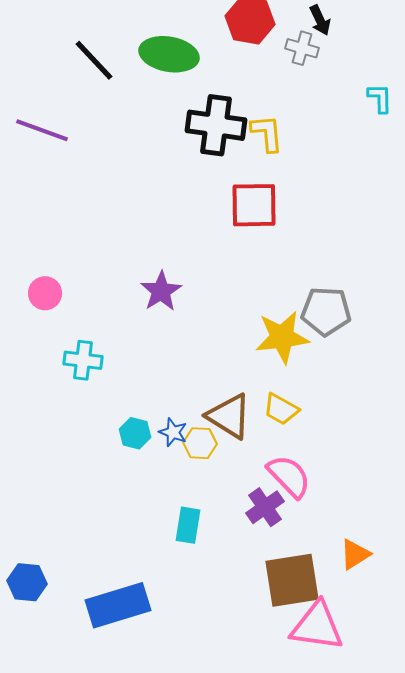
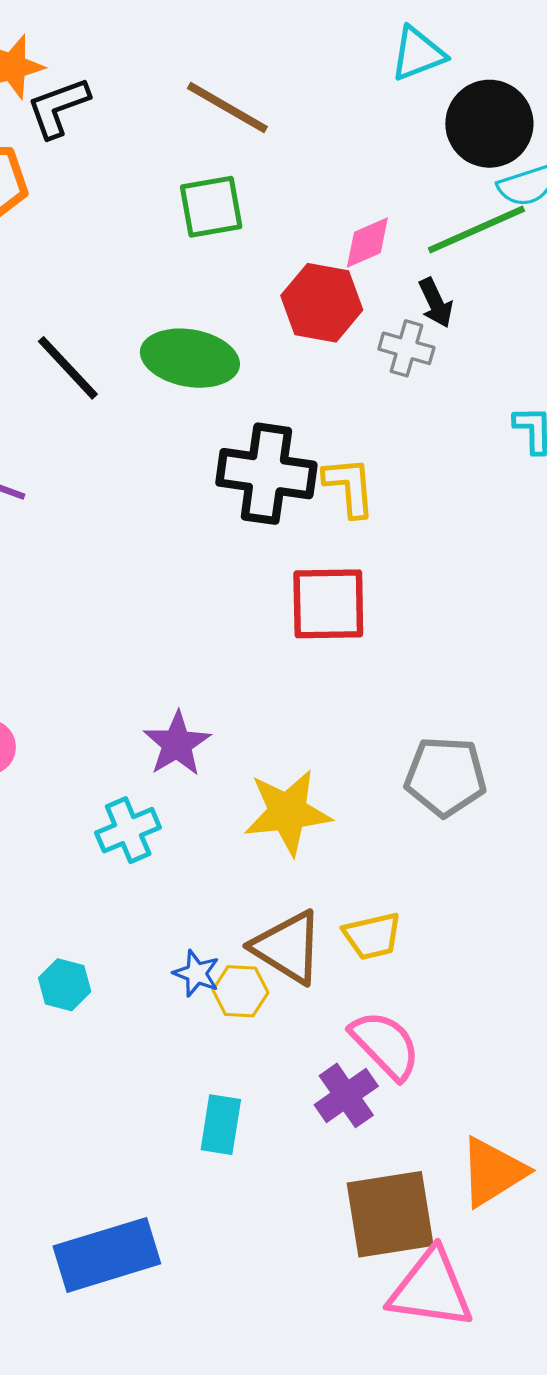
yellow star: (282, 337) -> (288, 812), moved
cyan cross: (83, 360) -> (128, 830), moved, turned -30
yellow trapezoid: (281, 409) -> (372, 936), turned -42
cyan hexagon: (135, 433) -> (65, 985), moved
orange triangle: (355, 554) -> (493, 1172), size x1.4

